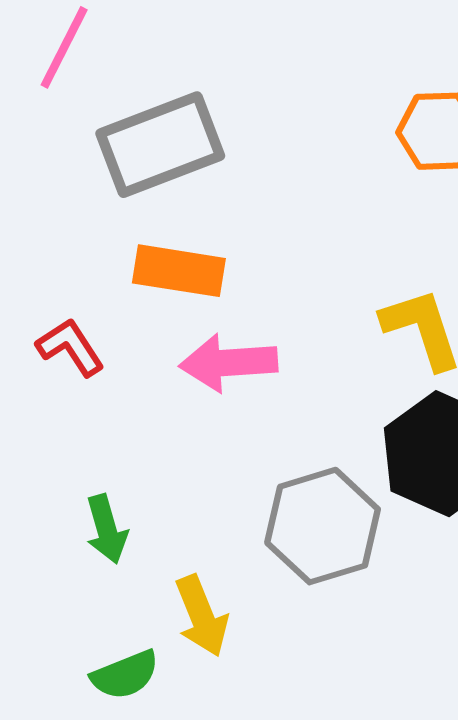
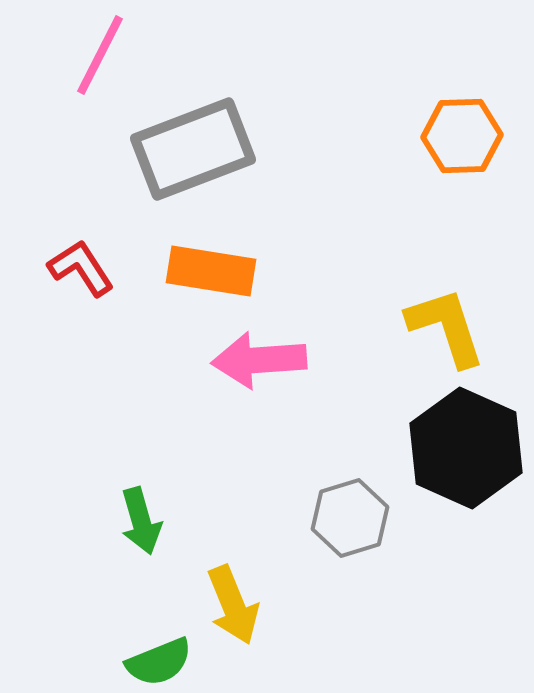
red L-shape: (70, 347) -> (81, 268), moved
gray hexagon: (323, 526) -> (350, 518), size x0.7

